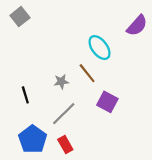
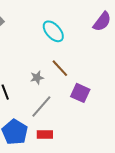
cyan ellipse: (99, 48) -> (53, 31), moved
red rectangle: (65, 145) -> (45, 134), turned -56

